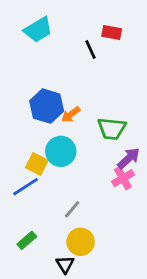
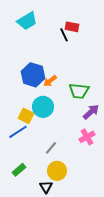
red rectangle: (112, 33) -> (72, 27), moved
pink cross: (123, 178) -> (87, 137), moved

